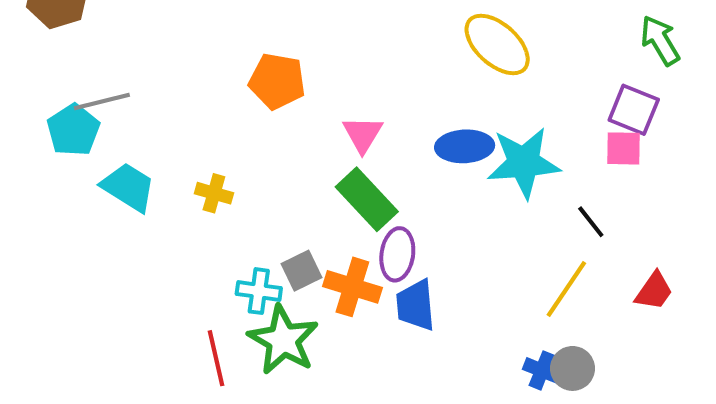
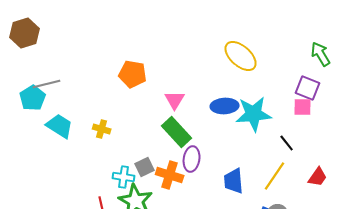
blue trapezoid: (416, 305) -> (234, 181), moved

